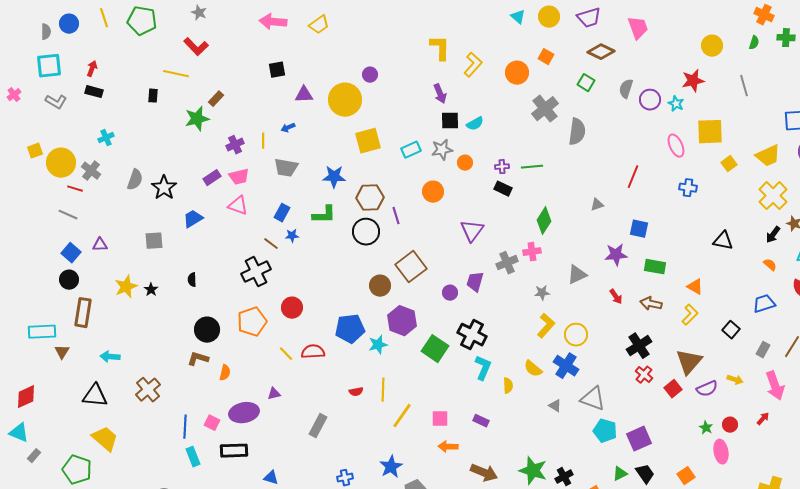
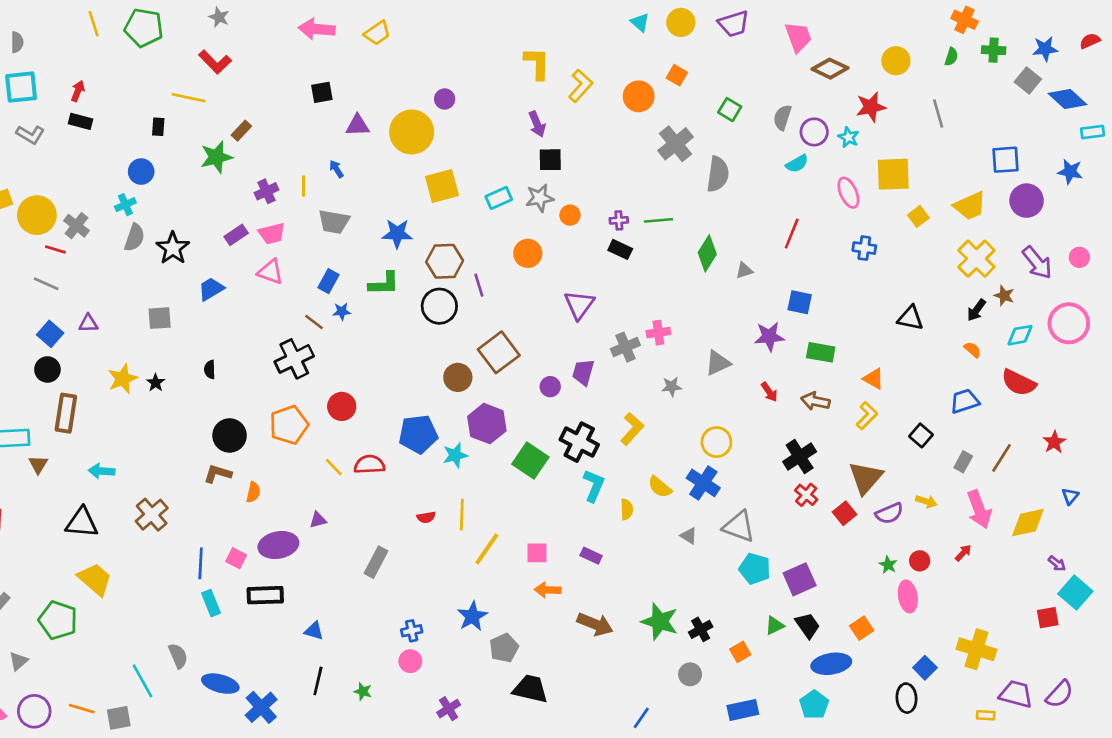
blue circle: (69, 24) -> (141, 172), moved
brown diamond: (601, 52) -> (830, 69), moved
cyan semicircle: (475, 124) -> (797, 164), moved
blue arrow: (288, 128) -> (336, 169), turned 80
cyan cross: (106, 138) -> (125, 205), moved
green diamond: (544, 221) -> (707, 253), moved
yellow L-shape: (546, 326) -> (632, 429), moved

